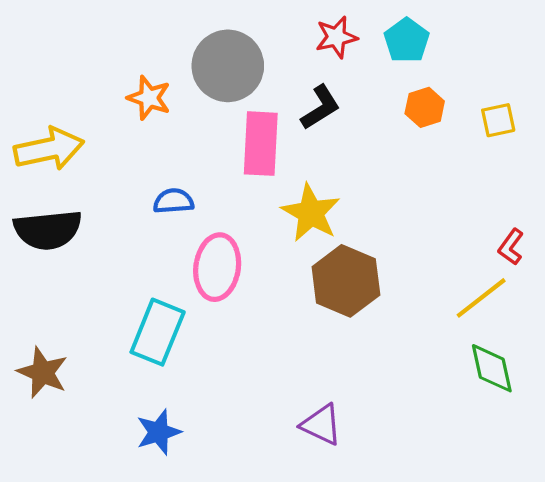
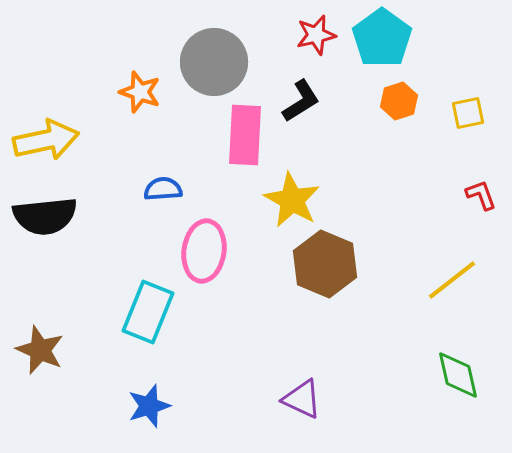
cyan pentagon: (407, 40) -> (382, 38), size x1.4
red L-shape: (511, 247) -> (481, 195), moved, turned 124
green diamond: (492, 368) -> (458, 375), moved

